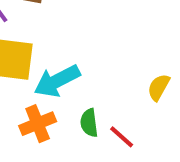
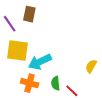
orange cross: (38, 124) -> (30, 83), turned 36

